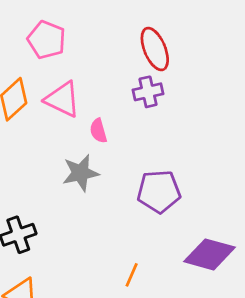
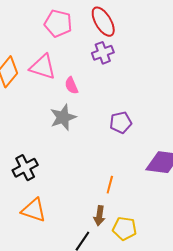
pink pentagon: (47, 40) -> (58, 23), moved
purple pentagon: (159, 192) -> (121, 123), size x0.7

